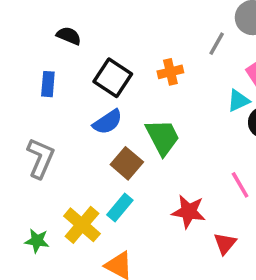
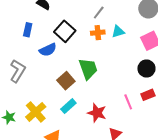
gray line: (217, 44) -> (99, 13), moved
cyan triangle: (238, 101) -> (118, 32), moved
blue semicircle: (108, 122) -> (48, 50), moved
cyan rectangle: (120, 207) -> (68, 106), moved

